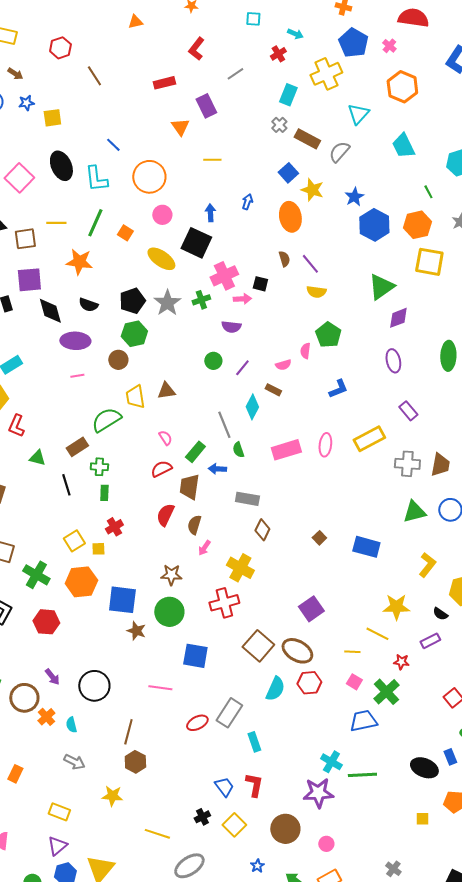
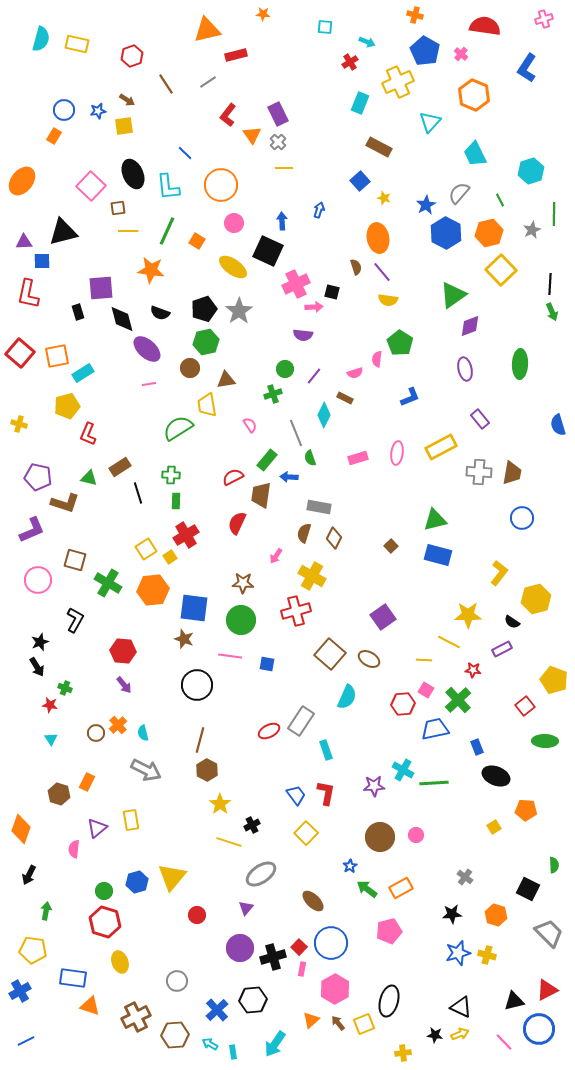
orange triangle: (135, 22) -> (207, 30), size x1.8
red L-shape: (196, 49) -> (228, 115), moved
brown arrow: (15, 74) -> (127, 100), moved
gray line: (235, 74) -> (208, 82), moved
red rectangle: (164, 83) -> (236, 55), moved
gray cross: (279, 125) -> (278, 142), moved
gray semicircle: (339, 152) -> (459, 193), moved
yellow star: (312, 190) -> (384, 198), size x0.6
orange ellipse: (290, 217) -> (378, 238), moved
brown square: (25, 239) -> (118, 208), moved, size x0.7
yellow square: (429, 262) -> (501, 270), turned 36
green cross: (201, 300) -> (273, 394), moved
purple ellipse: (75, 341) -> (147, 349), turned 40
brown triangle: (166, 391) -> (226, 380), moved
pink semicircle: (165, 438) -> (250, 425), moved
brown rectangle: (77, 447) -> (120, 467), moved
pink rectangle: (286, 450) -> (358, 458), size x0.7
green triangle: (37, 458) -> (89, 478), moved
green triangle: (414, 512) -> (435, 520), moved
brown semicircle: (194, 525) -> (304, 533), moved
red cross: (114, 527) -> (186, 535), size x1.4
yellow square: (98, 549) -> (170, 557), turned -32
red hexagon: (46, 622) -> (123, 651), moved
brown star: (136, 631) -> (184, 639), moved
brown ellipse: (297, 651) -> (369, 659), size x0.7
blue square: (195, 656) -> (267, 664), size x0.6
red hexagon: (309, 683) -> (403, 704), moved
black circle: (94, 686) -> (197, 685), moved
pink line: (160, 688) -> (230, 656), moved
brown circle: (24, 698) -> (96, 733), moved, size x0.6
blue rectangle: (450, 757) -> (477, 747), moved
gray arrow: (74, 762) -> (146, 770), size x1.4
purple star: (318, 793) -> (374, 786), moved, size x0.7
yellow star: (112, 796) -> (220, 804), moved, turned 30
yellow rectangle: (59, 812) -> (131, 820), turned 60
black cross: (202, 817) -> (252, 825), moved
yellow square: (422, 819) -> (494, 827), turned -32
brown circle: (285, 829) -> (380, 837), moved
pink circle: (326, 844) -> (416, 835), moved
purple triangle: (57, 846) -> (97, 828), moved
blue star: (257, 866) -> (350, 866), moved

